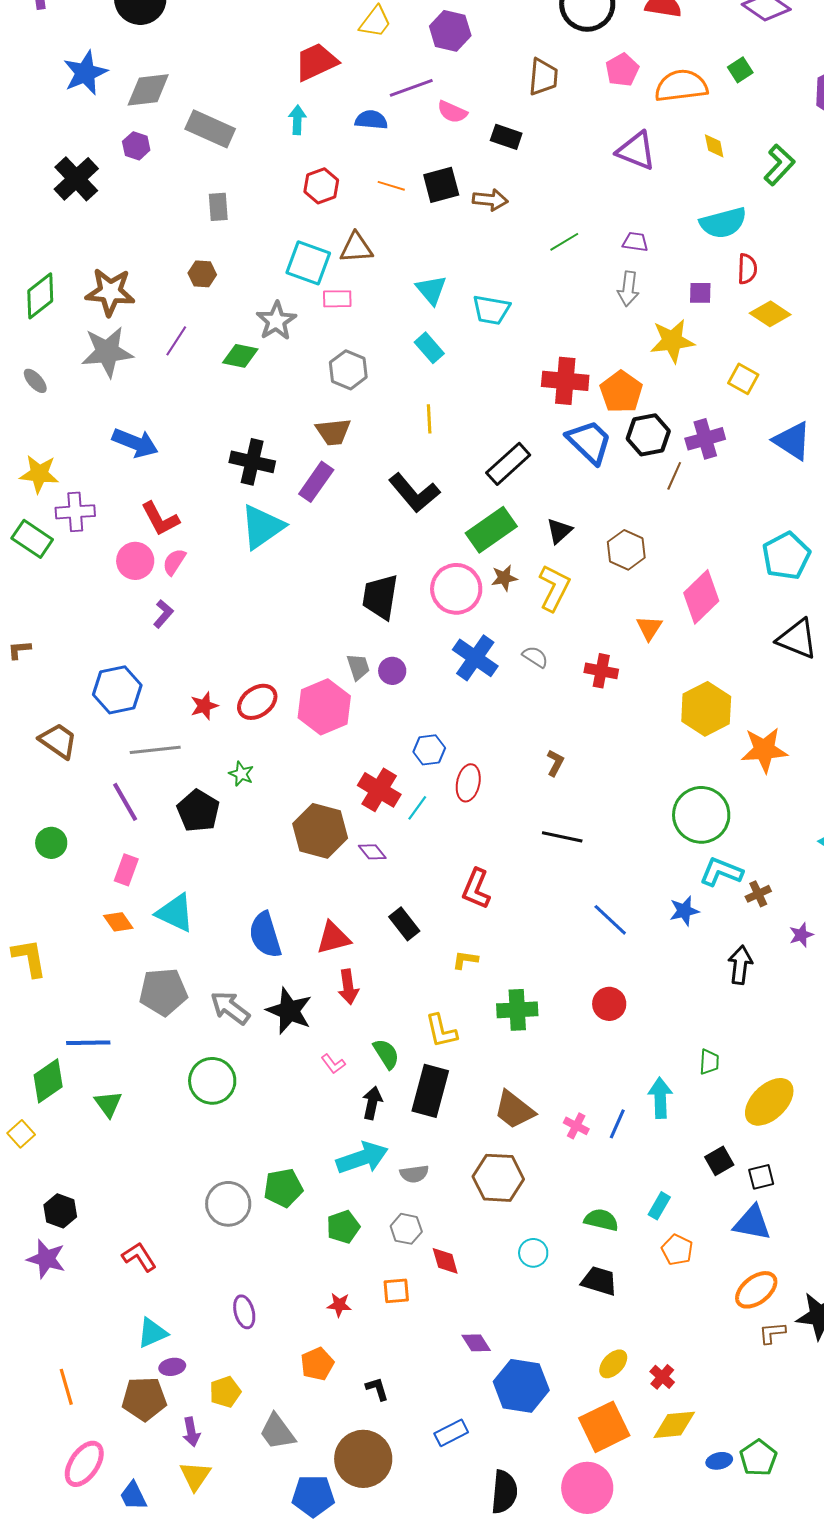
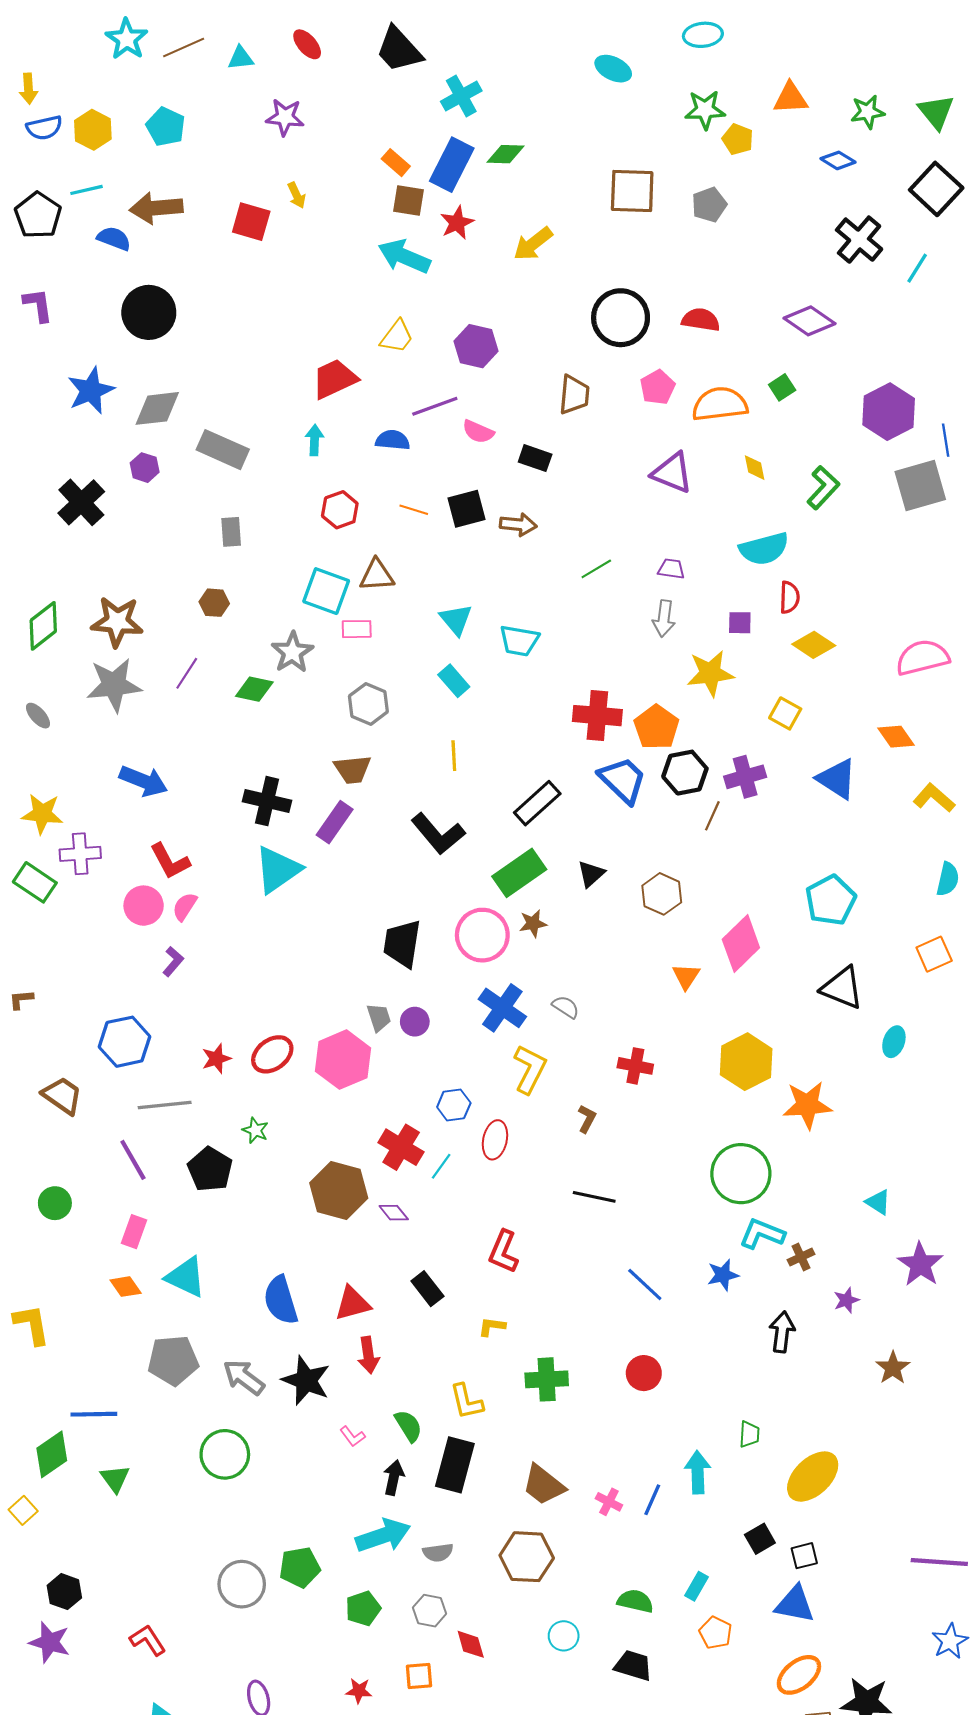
yellow L-shape: (554, 588) -> (530, 1069), moved
red cross: (601, 671) -> (635, 1066), moved

